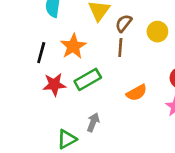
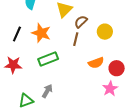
orange star: (73, 46) -> (41, 33), turned -30
red star: (54, 85) -> (13, 65), moved
orange semicircle: (137, 93) -> (96, 63), moved

